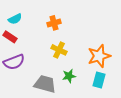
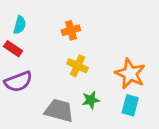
cyan semicircle: (15, 19) -> (20, 25), turned -48
orange star: (99, 56) -> (130, 74), turned -30

